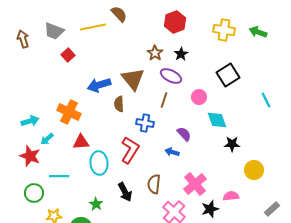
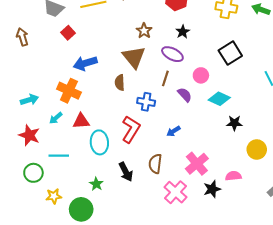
brown arrow: (23, 39) -> (22, 37), moved
brown star: (155, 53) -> (144, 31), moved
blue arrow: (99, 85) -> (85, 63), moved
cyan diamond: (217, 120) -> (219, 99), turned -45
purple semicircle: (184, 134) -> (185, 95), moved
cyan arrow: (47, 139) -> (56, 118), moved
blue arrow: (172, 152) -> (173, 131), turned -48

